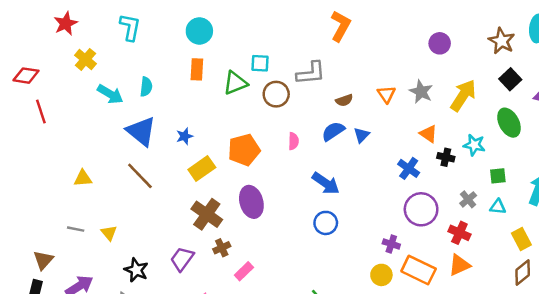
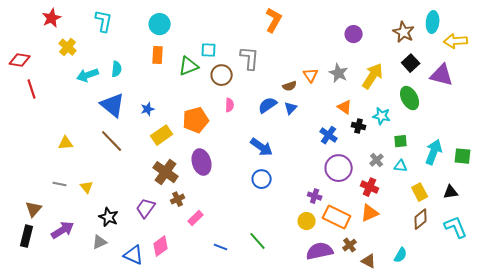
gray L-shape: (311, 73) -> (250, 58), turned -80
cyan arrow: (110, 94) -> (88, 75), turned 130
brown semicircle: (344, 100) -> (290, 86), moved
pink semicircle: (294, 141) -> (230, 105), moved

